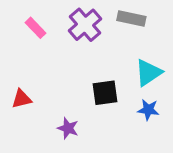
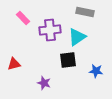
purple cross: (85, 25) -> (50, 30), moved, turned 35
cyan triangle: (148, 73) -> (77, 37), moved

